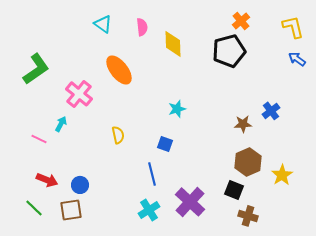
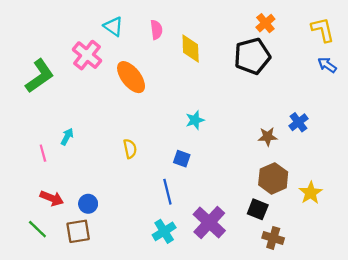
pink cross: (79, 94) -> (87, 55), moved
pink line: (39, 139) -> (43, 153), turned 49

